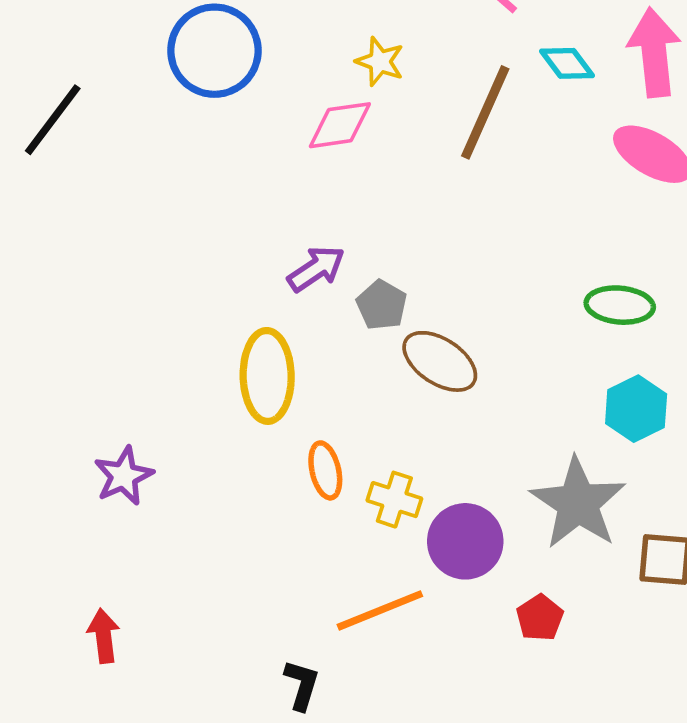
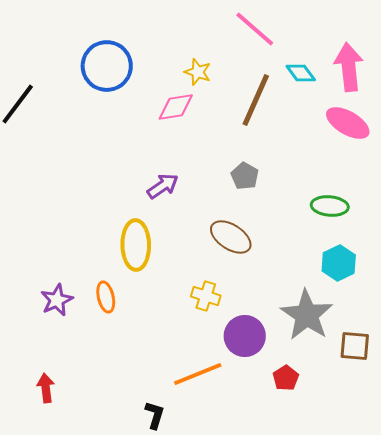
gray pentagon: (382, 305) -> (245, 176), moved
orange ellipse: (325, 470) -> (106, 297), moved
yellow cross: (394, 500) -> (206, 296), moved

